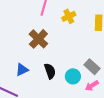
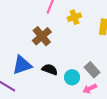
blue triangle: (22, 70) -> (22, 65), size x1.5
black semicircle: (50, 71) -> (50, 69), turned -56

